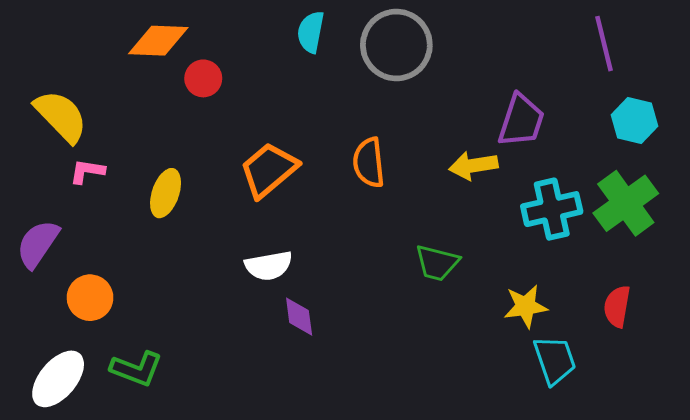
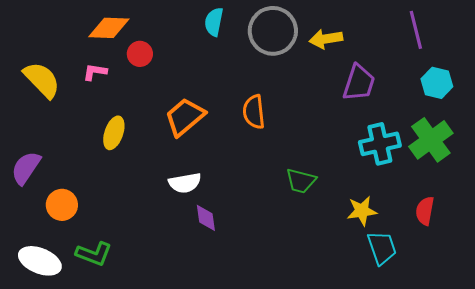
yellow arrow: (473, 166) -> (326, 39), moved
pink L-shape: (87, 171) -> (95, 72), moved
white ellipse: (58, 379) -> (40, 261), turned 72

